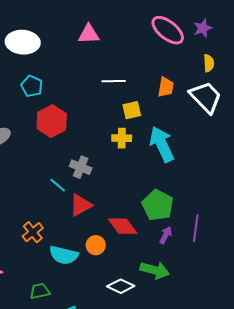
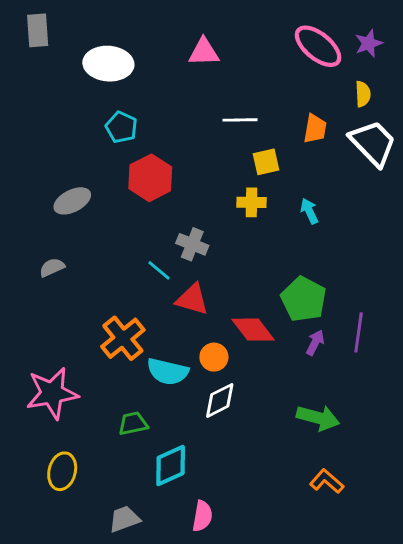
yellow semicircle: (209, 63) -> (363, 94), moved
cyan arrow: (162, 144) -> (309, 211), size x0.5
red triangle: (81, 205) -> (192, 299), turned 45
orange cross: (33, 232) -> (123, 338), size x1.4
green arrow: (155, 270) -> (318, 418), moved
white diamond: (121, 286) -> (220, 400), moved, turned -52

